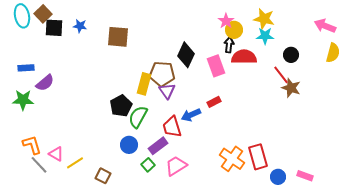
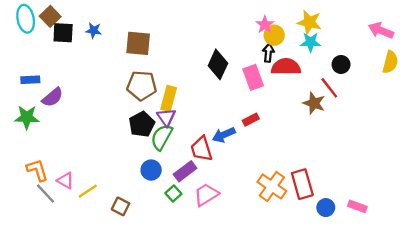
brown pentagon: (162, 74) -> (142, 86), moved
brown star: (291, 88) -> (314, 103), moved
purple triangle: (167, 91) -> (166, 117), moved

